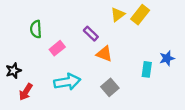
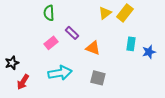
green semicircle: (36, 29) -> (49, 13), moved
purple rectangle: (91, 34) -> (72, 33), moved
cyan rectangle: (147, 69) -> (131, 44), moved
gray square: (110, 87) -> (98, 78), turned -35

